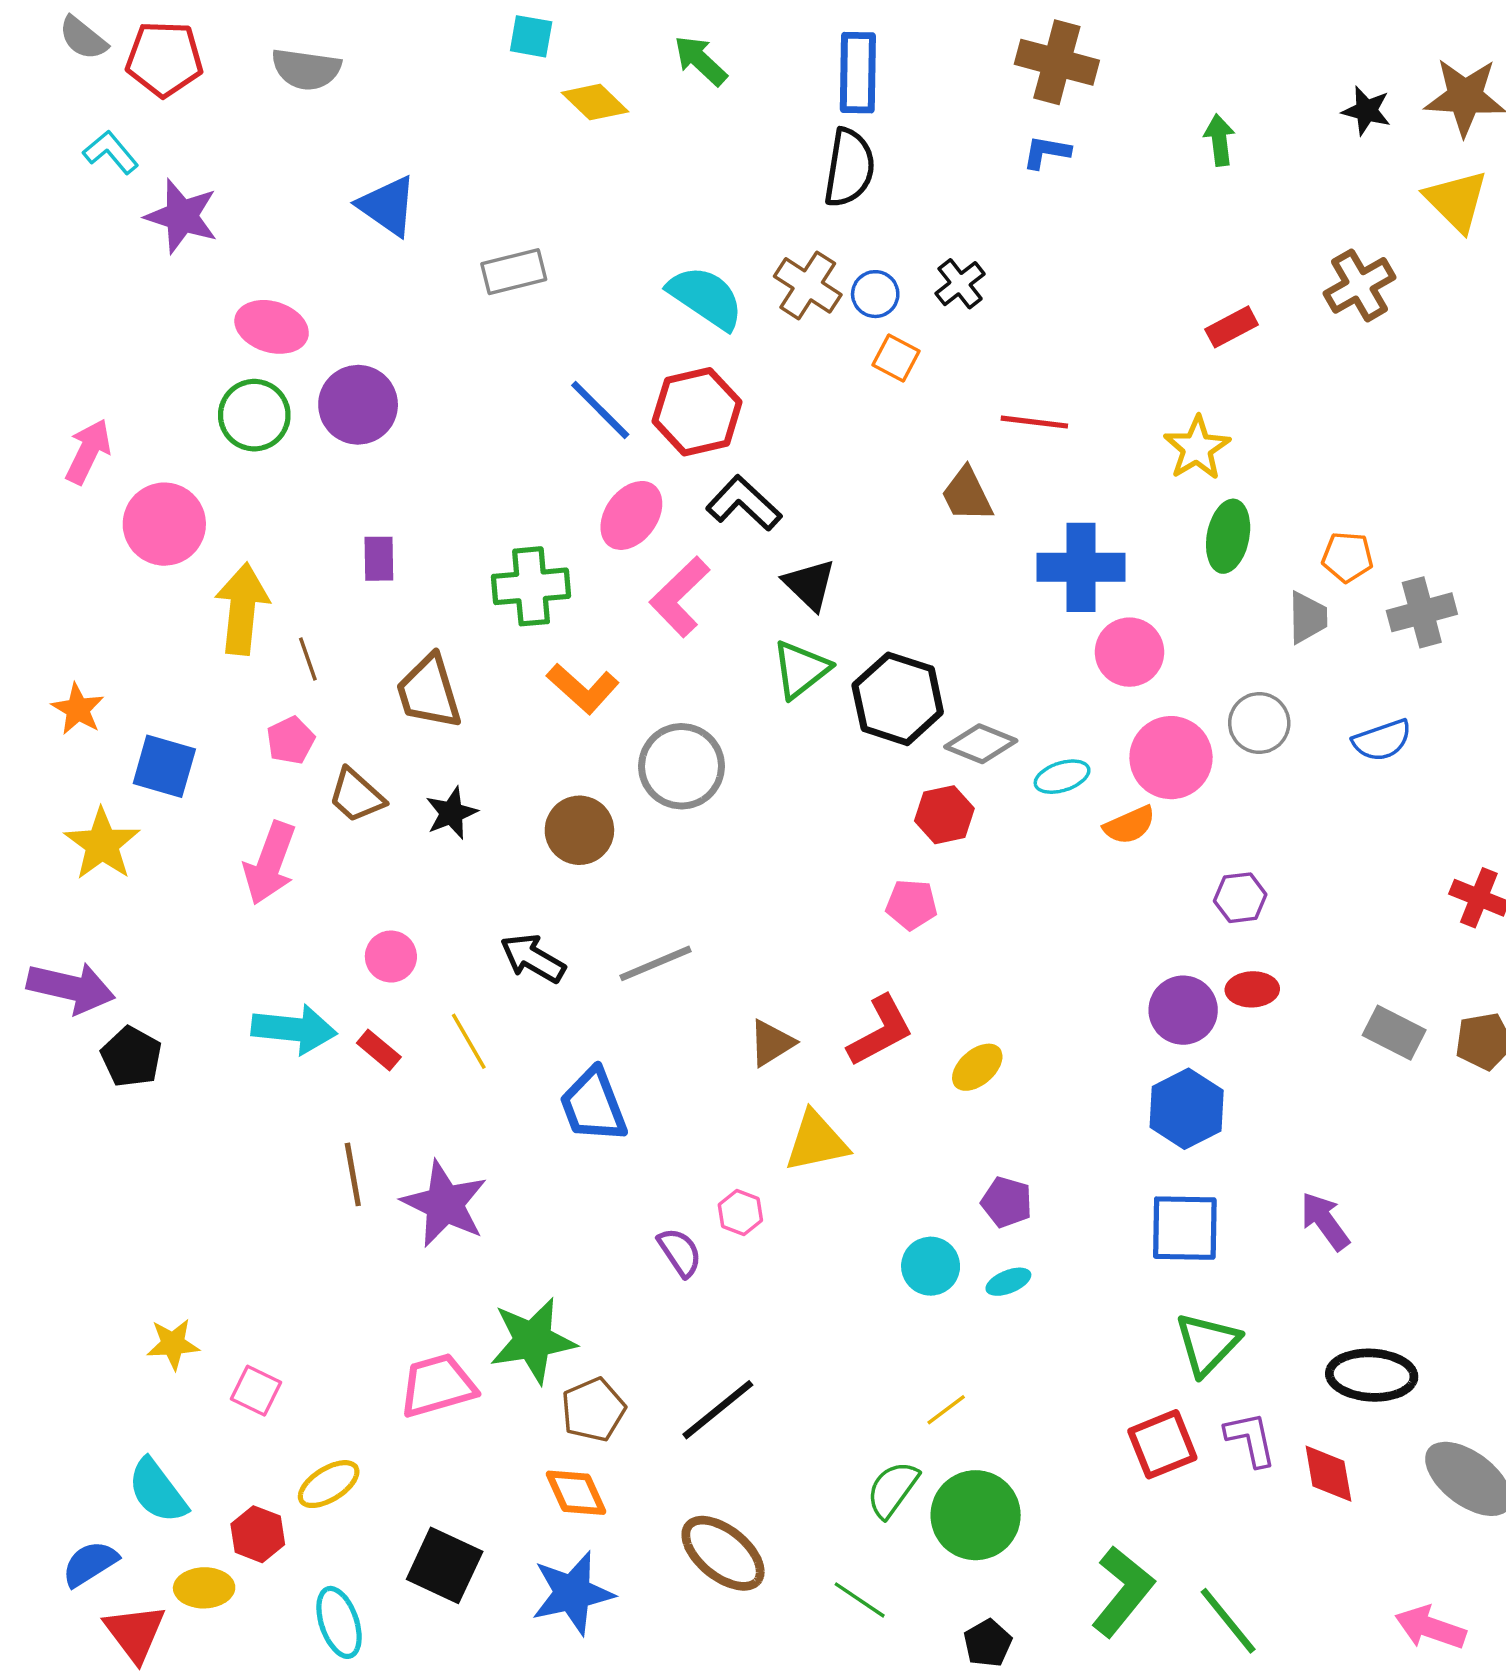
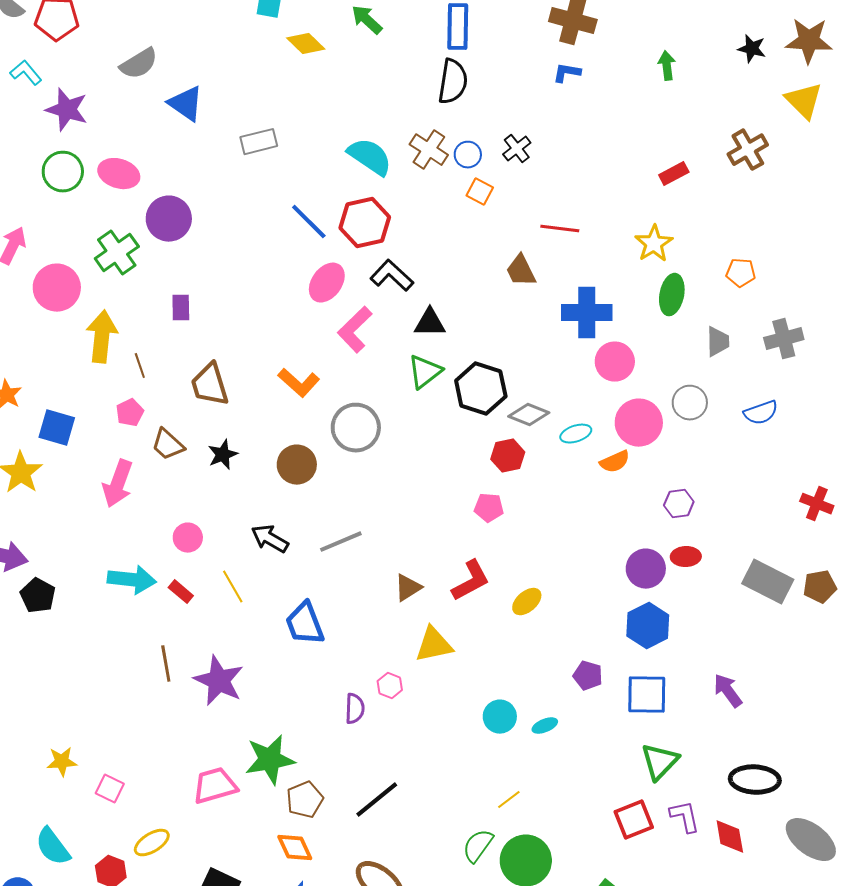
gray semicircle: (306, 69) -> (139, 64), moved, turned -39
green circle: (254, 415) -> (63, 172), moved
orange pentagon: (1347, 557) -> (741, 273), moved
black triangle: (809, 585) -> (430, 323), turned -44
green cross: (531, 586) -> (117, 253), moved, turned -30
gray rectangle: (1394, 1033) -> (768, 582), size x1.4
purple pentagon: (1007, 1202) -> (588, 676), moved
purple semicircle: (680, 1252) -> (355, 709), turned 36

